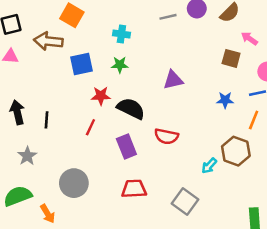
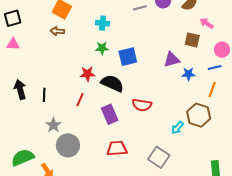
brown arrow: (48, 41) -> (57, 31), moved, size x0.6
blue square: (82, 64) -> (128, 57), moved
purple triangle: (173, 80) -> (172, 60), moved
gray star: (27, 156) -> (53, 125), moved

